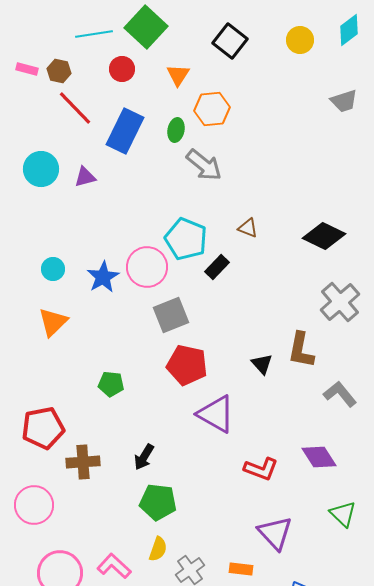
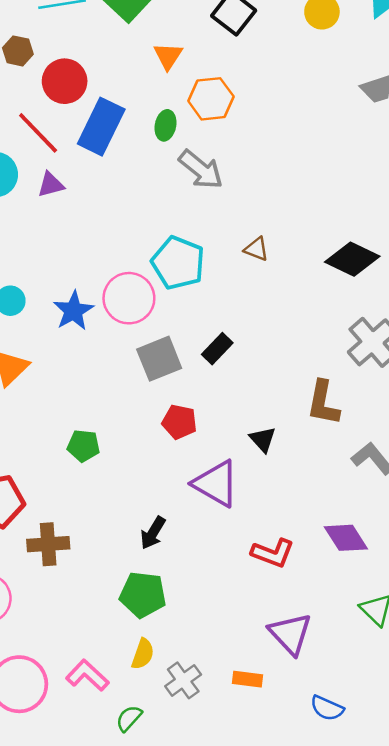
red circle: (122, 69) -> (65, 81), moved, size x1.4
red line: (75, 108) -> (38, 133), moved
black rectangle: (217, 267) -> (217, 349), moved
black triangle: (262, 364) -> (263, 439), moved
red pentagon: (187, 365) -> (179, 422), size x0.7
black arrow: (144, 457) -> (153, 533), moved

